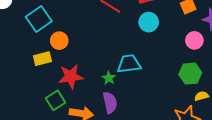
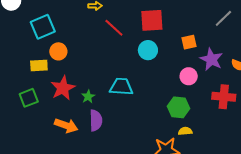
red star: (71, 76) -> (63, 88), turned -30
green star: (109, 78) -> (88, 97), moved
green square: (56, 100) -> (29, 98), moved

